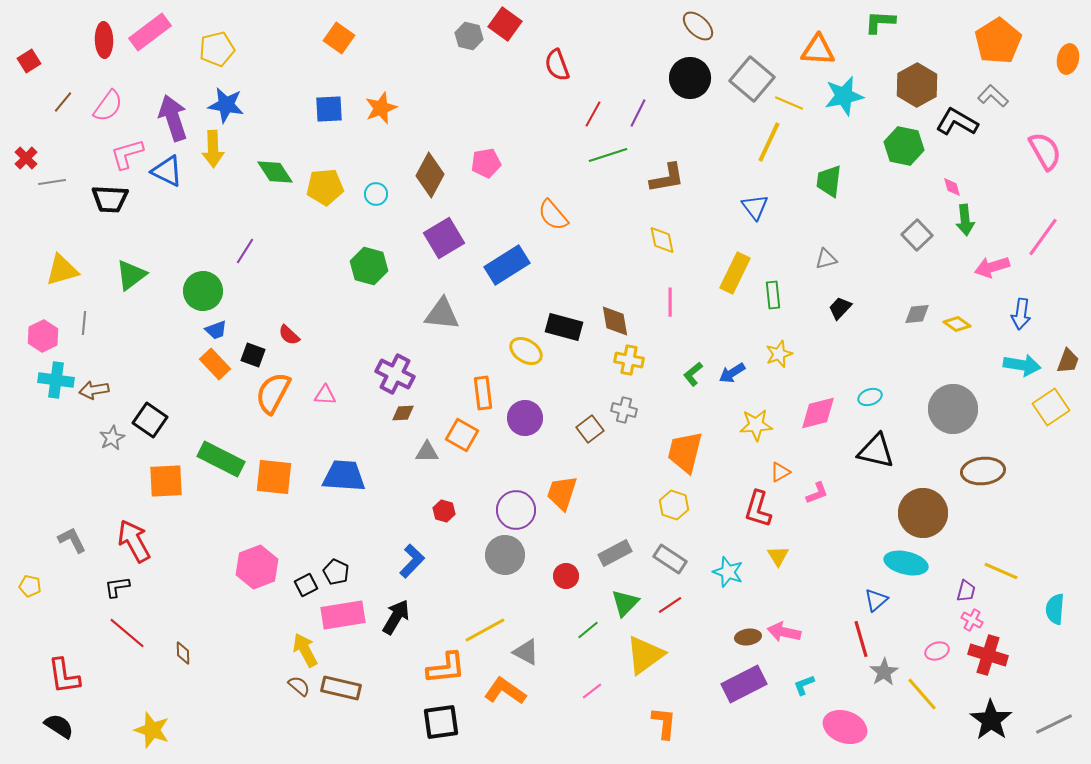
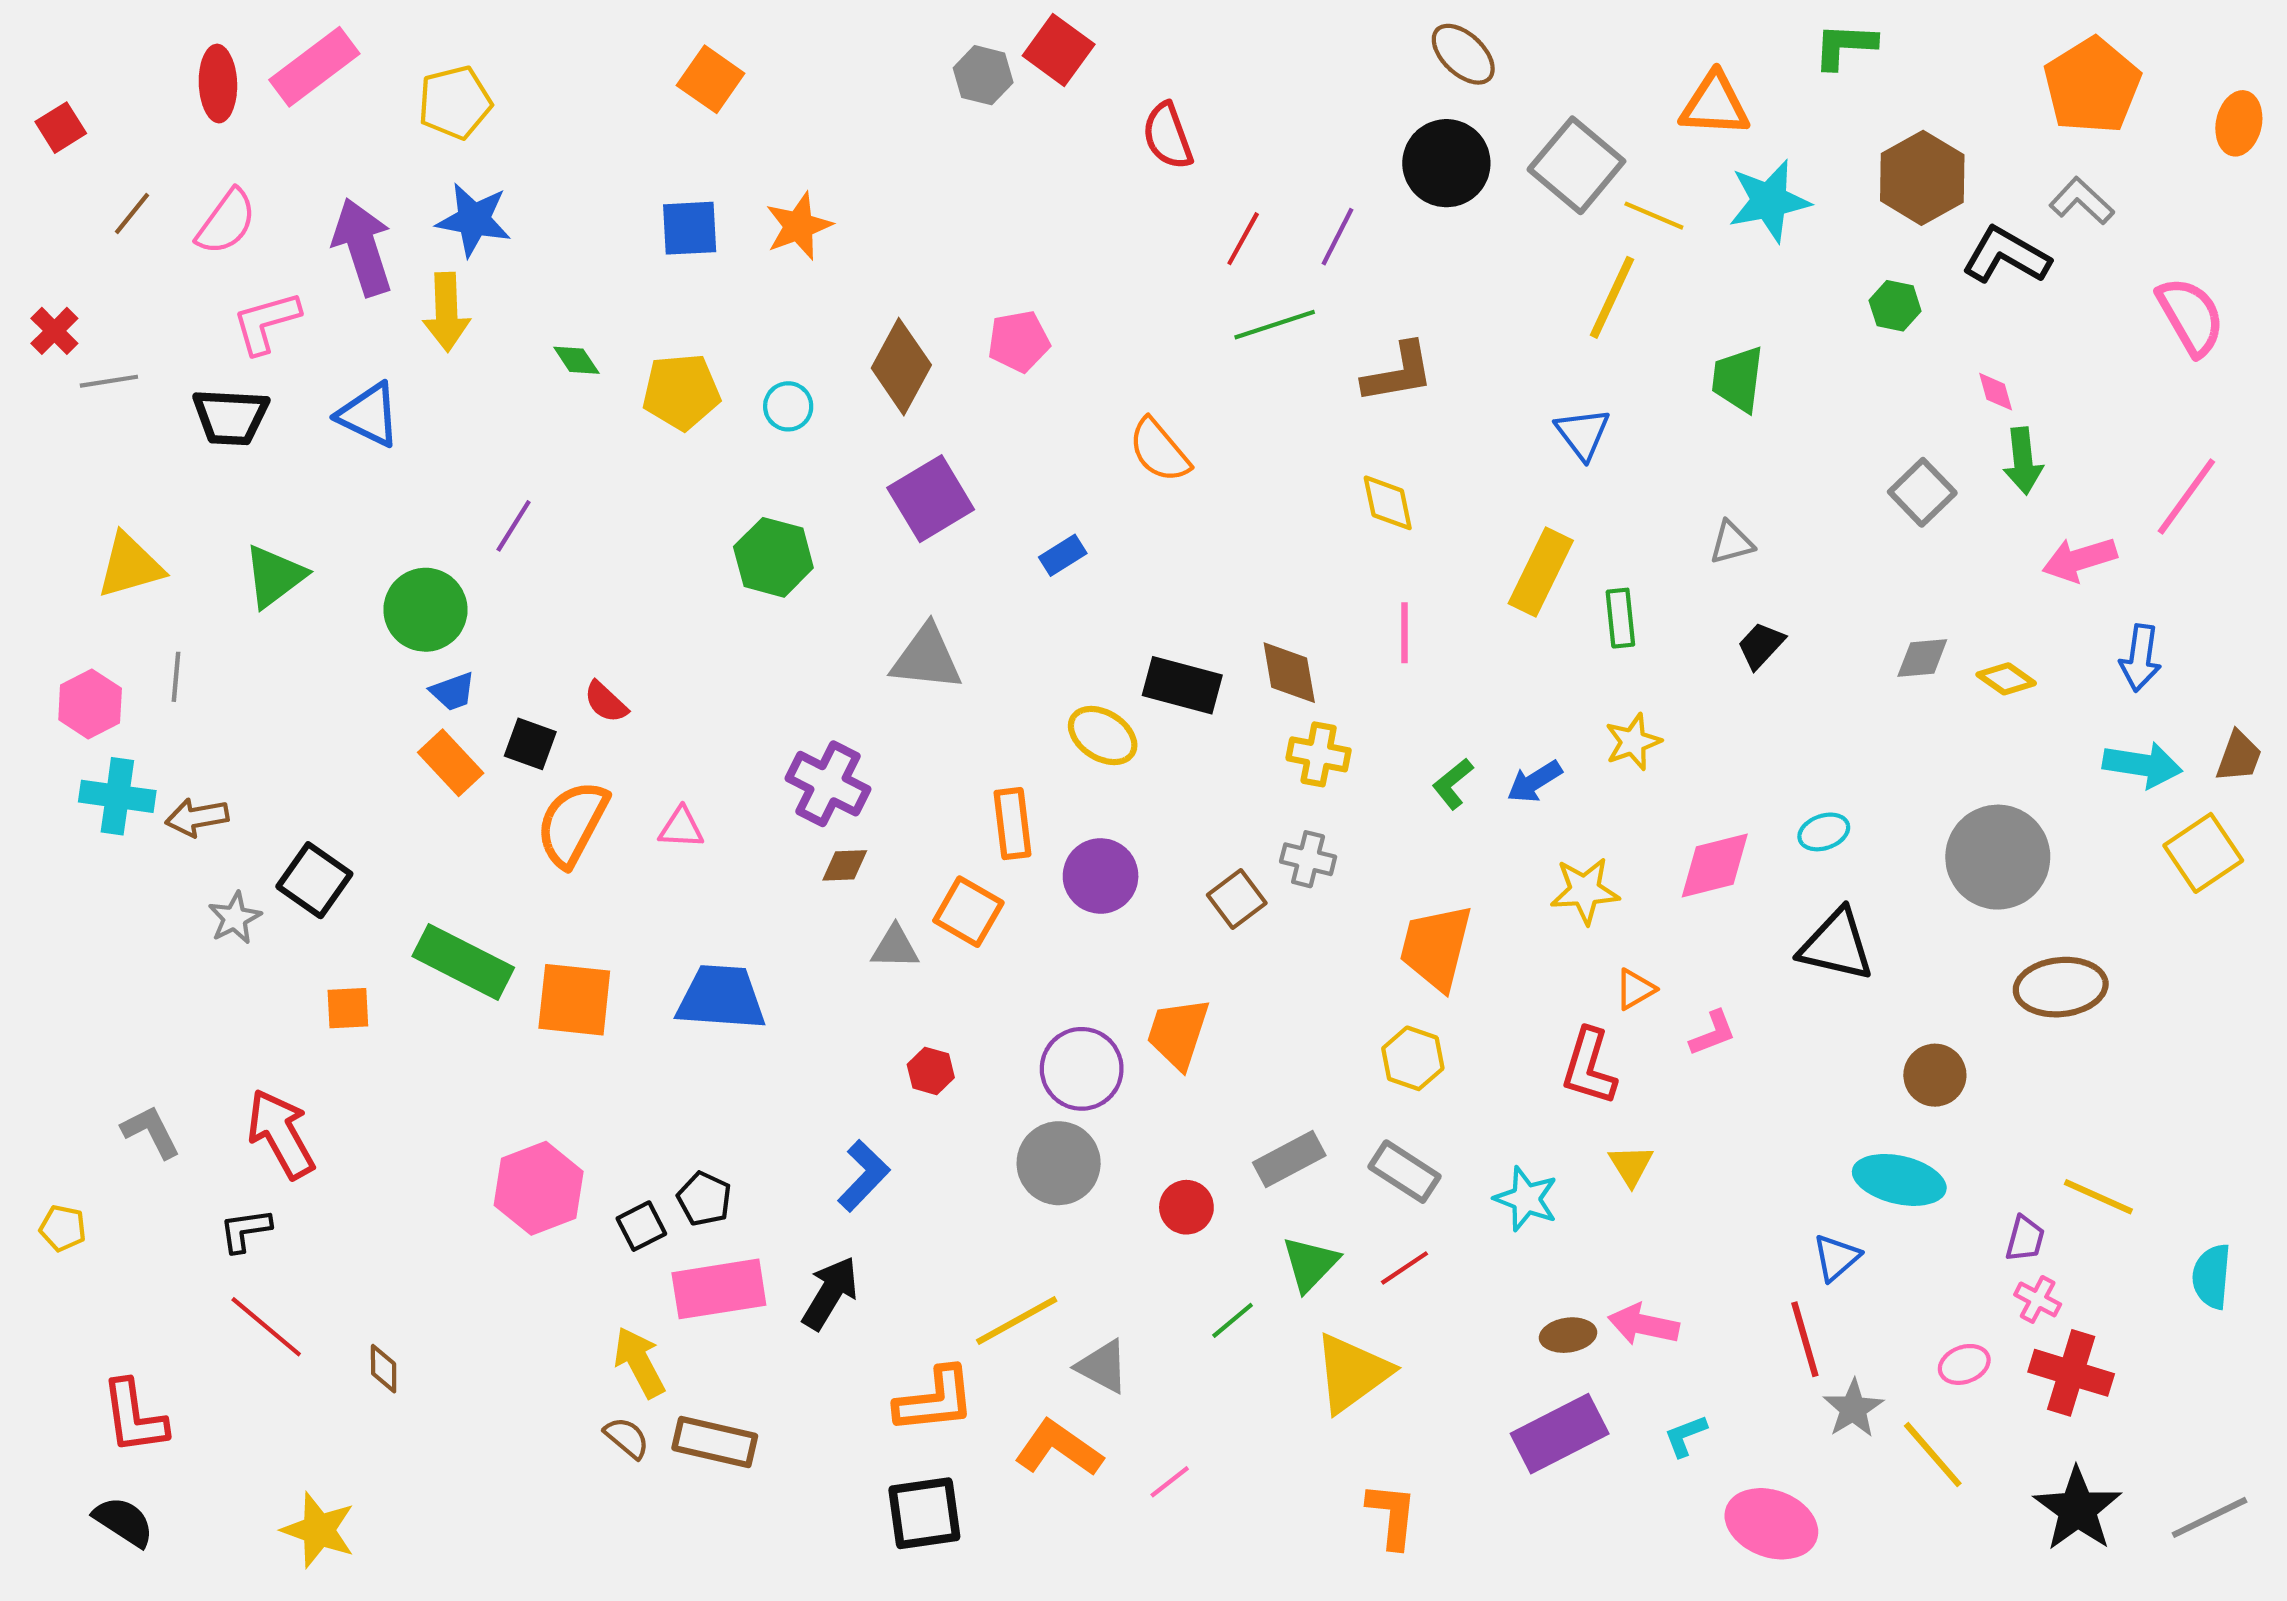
green hexagon: (904, 146) -> (1895, 306), size x0.6
blue triangle: (167, 171) -> (369, 415), moved
green diamond: (275, 172) -> (576, 360), size x0.6
blue rectangle: (507, 265) -> (1063, 555), size x0.5
orange square: (166, 481) -> (348, 1008), size x0.6
brown circle: (923, 513) -> (1935, 1075), size x0.6
pink line: (592, 691) -> (1170, 1482), moved

